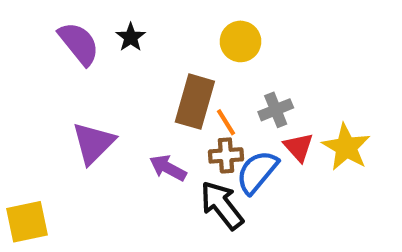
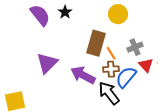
purple arrow: (168, 168) -> (83, 75), size x1.4

